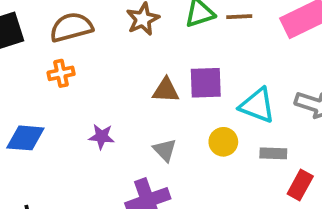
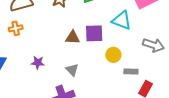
cyan triangle: (257, 105) -> (122, 20), moved
yellow circle: (223, 142) -> (113, 55), moved

